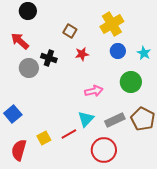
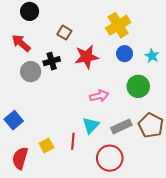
brown square: (70, 31) -> (64, 33), moved
red star: (82, 54) -> (87, 57), size x1.6
black cross: (49, 58) -> (52, 61), turned -35
red line: (69, 134) -> (73, 141), turned -56

